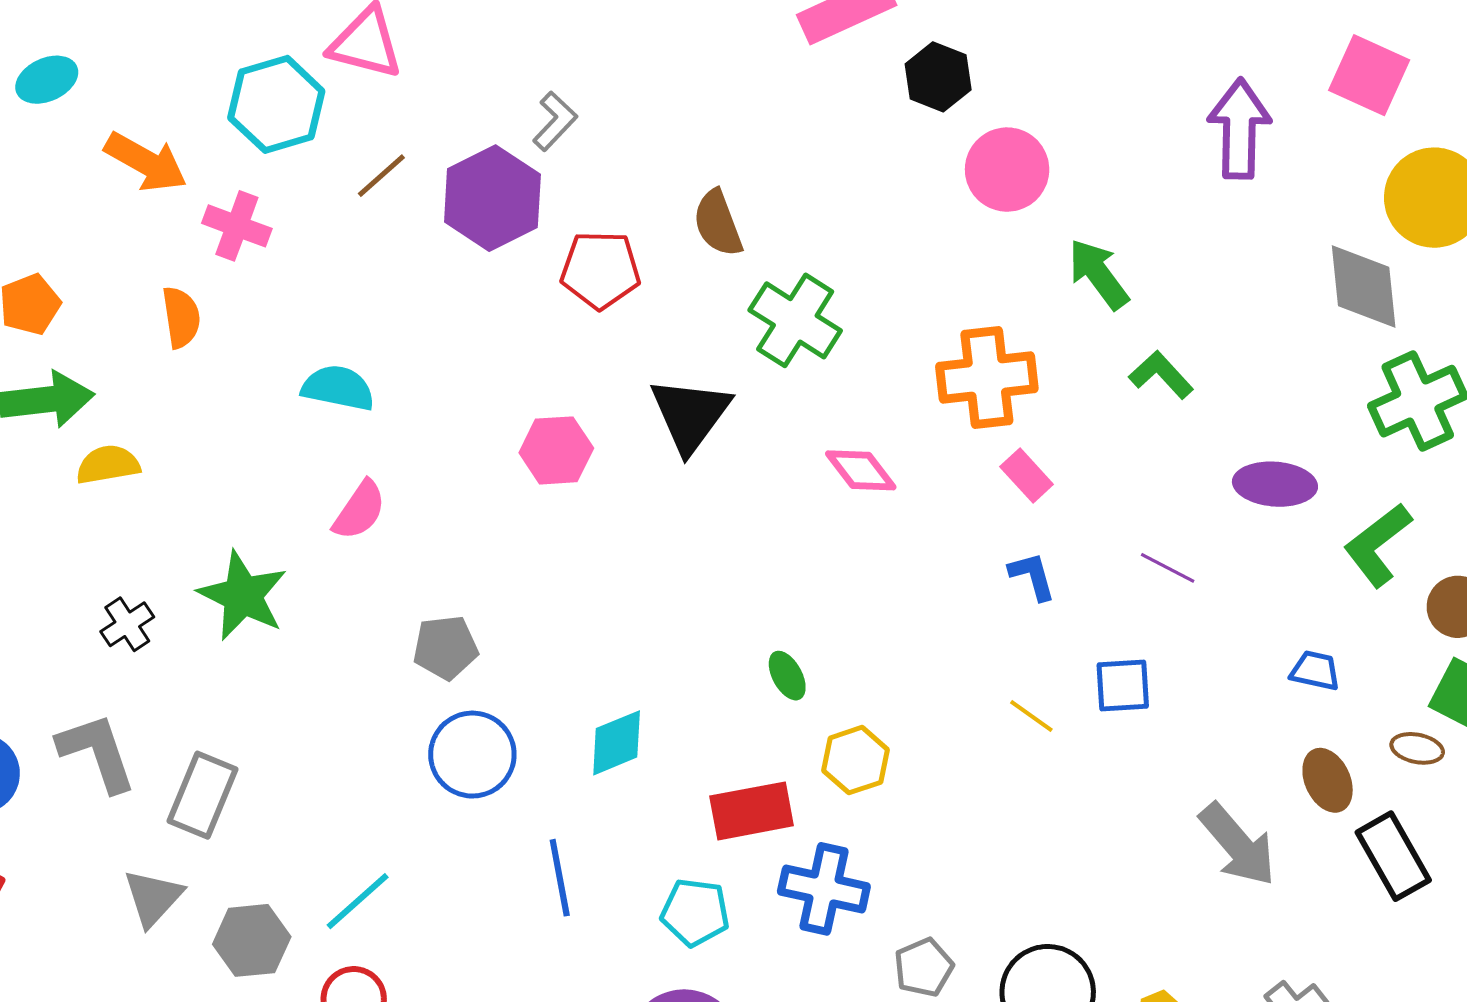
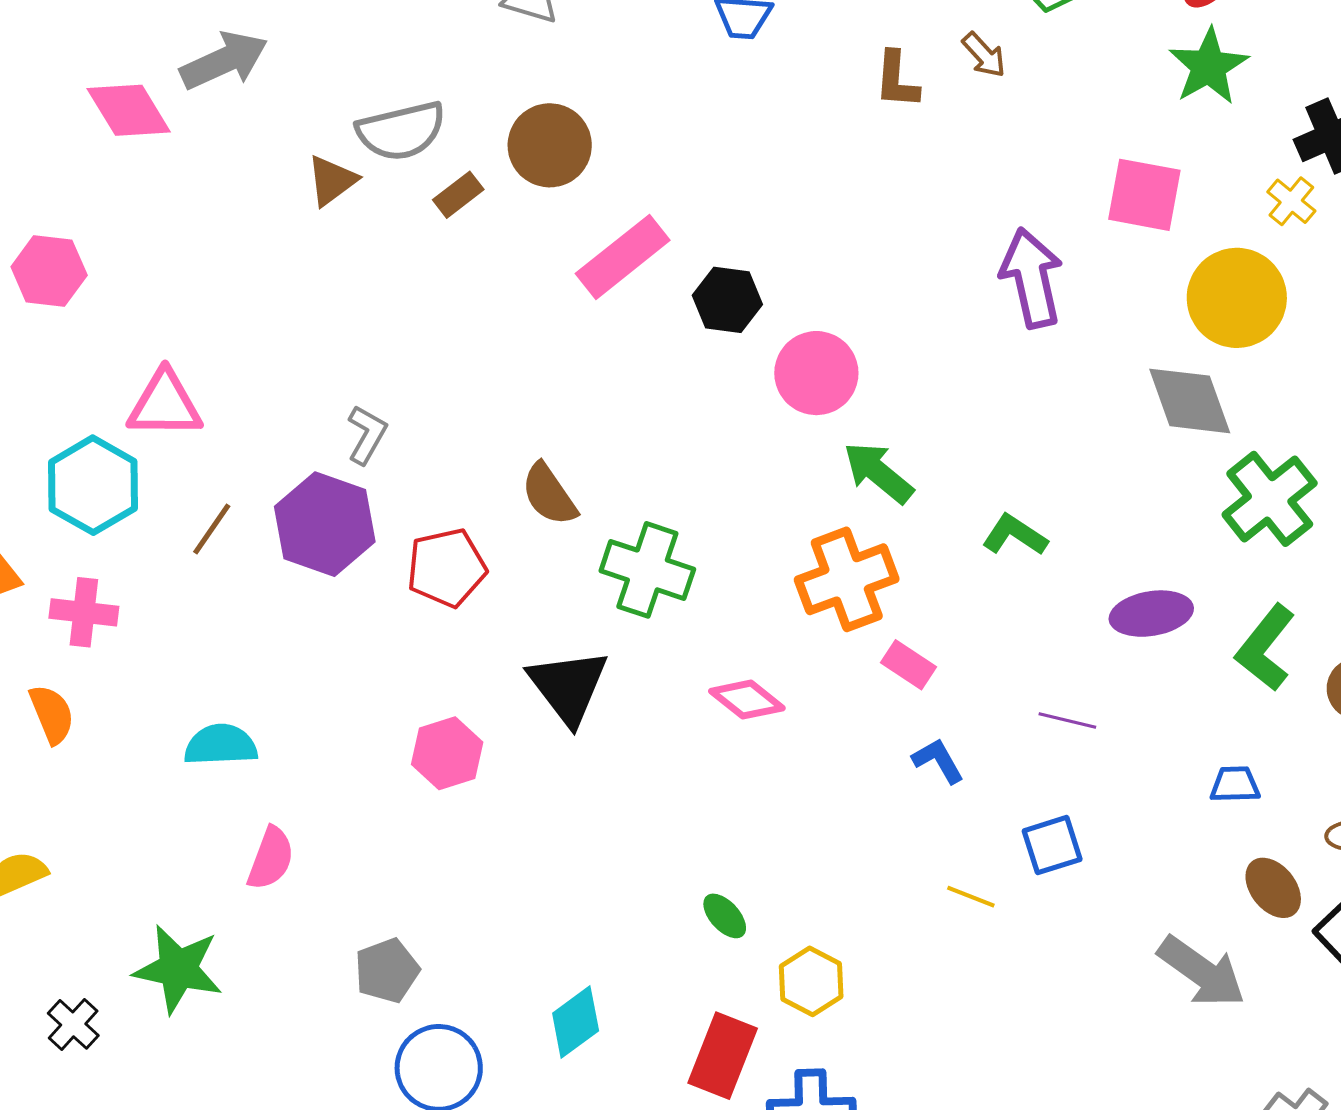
green arrow: (1098, 274) -> (878, 473), moved
red rectangle: (752, 811) -> (723, 1056), turned -44

